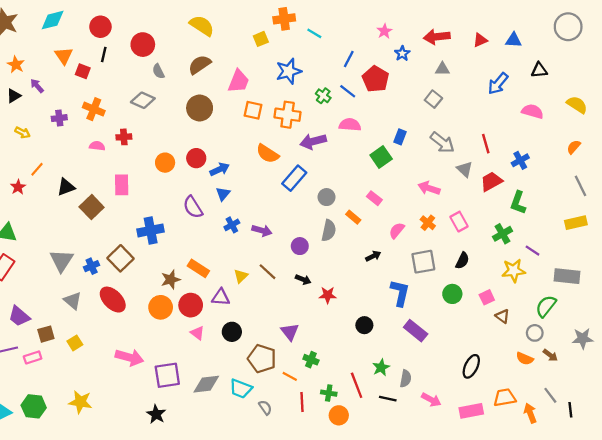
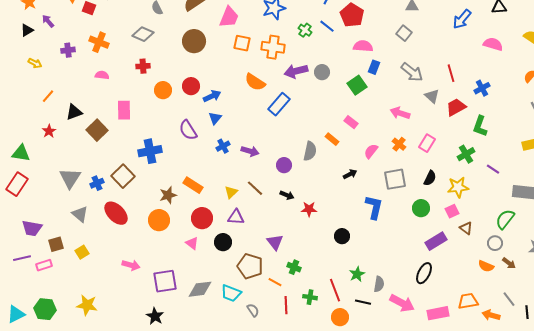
pink semicircle: (350, 125) -> (363, 46), moved
red cross: (124, 137) -> (143, 66), moved
red star: (18, 187) -> (49, 131), moved
gray circle: (327, 197) -> (322, 72), moved
pink rectangle: (459, 222) -> (427, 143), turned 60
yellow star: (514, 271) -> (458, 187), moved
purple triangle: (221, 297) -> (236, 217), moved
red circle: (191, 305) -> (202, 218), moved
purple trapezoid: (19, 316) -> (32, 228), turned -30
purple rectangle: (416, 331) -> (436, 241), moved, turned -70
pink arrow: (129, 357) -> (131, 265), size x0.7
black ellipse: (471, 366) -> (424, 273), moved
pink arrow: (431, 400) -> (402, 303), size x1.4
orange arrow: (530, 413) -> (491, 315), turned -54
orange circle: (339, 415) -> (340, 317), moved

